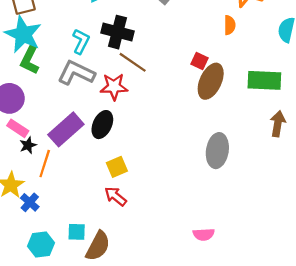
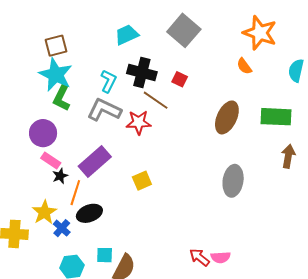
orange semicircle: (230, 25) -> (244, 66), turned 144
red square: (200, 61) -> (180, 79), moved
black ellipse: (102, 125) -> (89, 213), moved, turned 45
yellow square: (117, 167) -> (142, 181), moved
red arrow: (116, 196) -> (200, 257), moved

